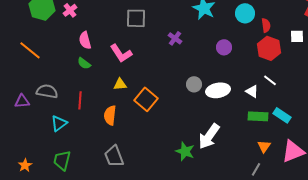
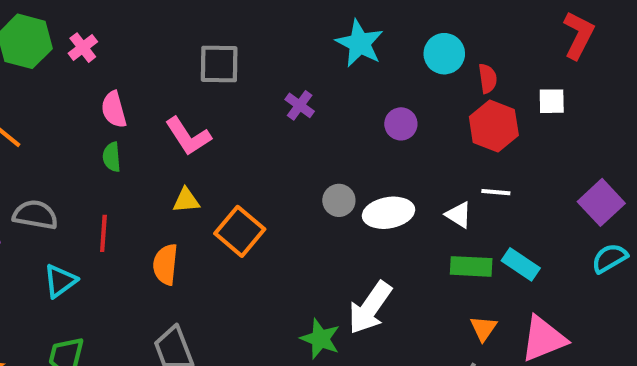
green semicircle: (84, 63) -> (112, 157), turned 48
white line: (270, 80) -> (496, 192), turned -32

